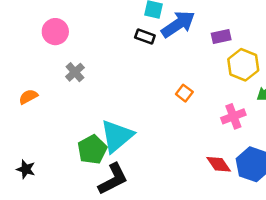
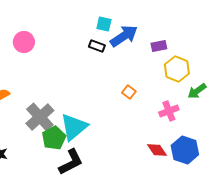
gray cross: (75, 72) -> (40, 117), moved, size x1.8

